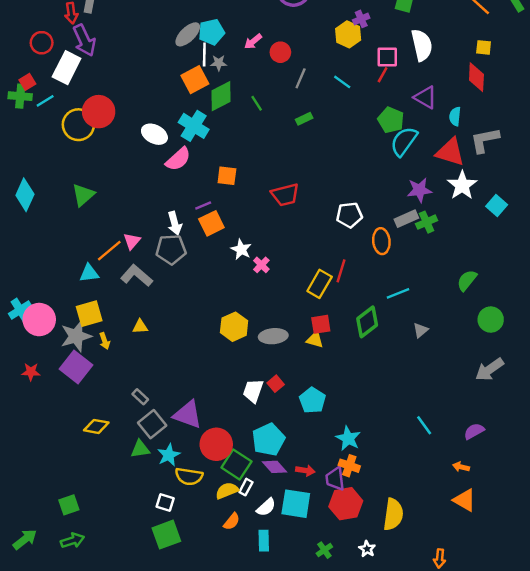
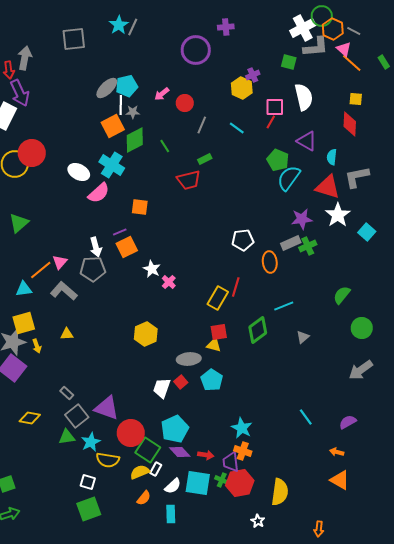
red trapezoid: (285, 195) -> (189, 180), moved
gray ellipse: (273, 336) -> (189, 359), moved
cyan pentagon: (312, 400) -> (212, 380), moved
green cross: (324, 550) -> (222, 480), moved, turned -32

